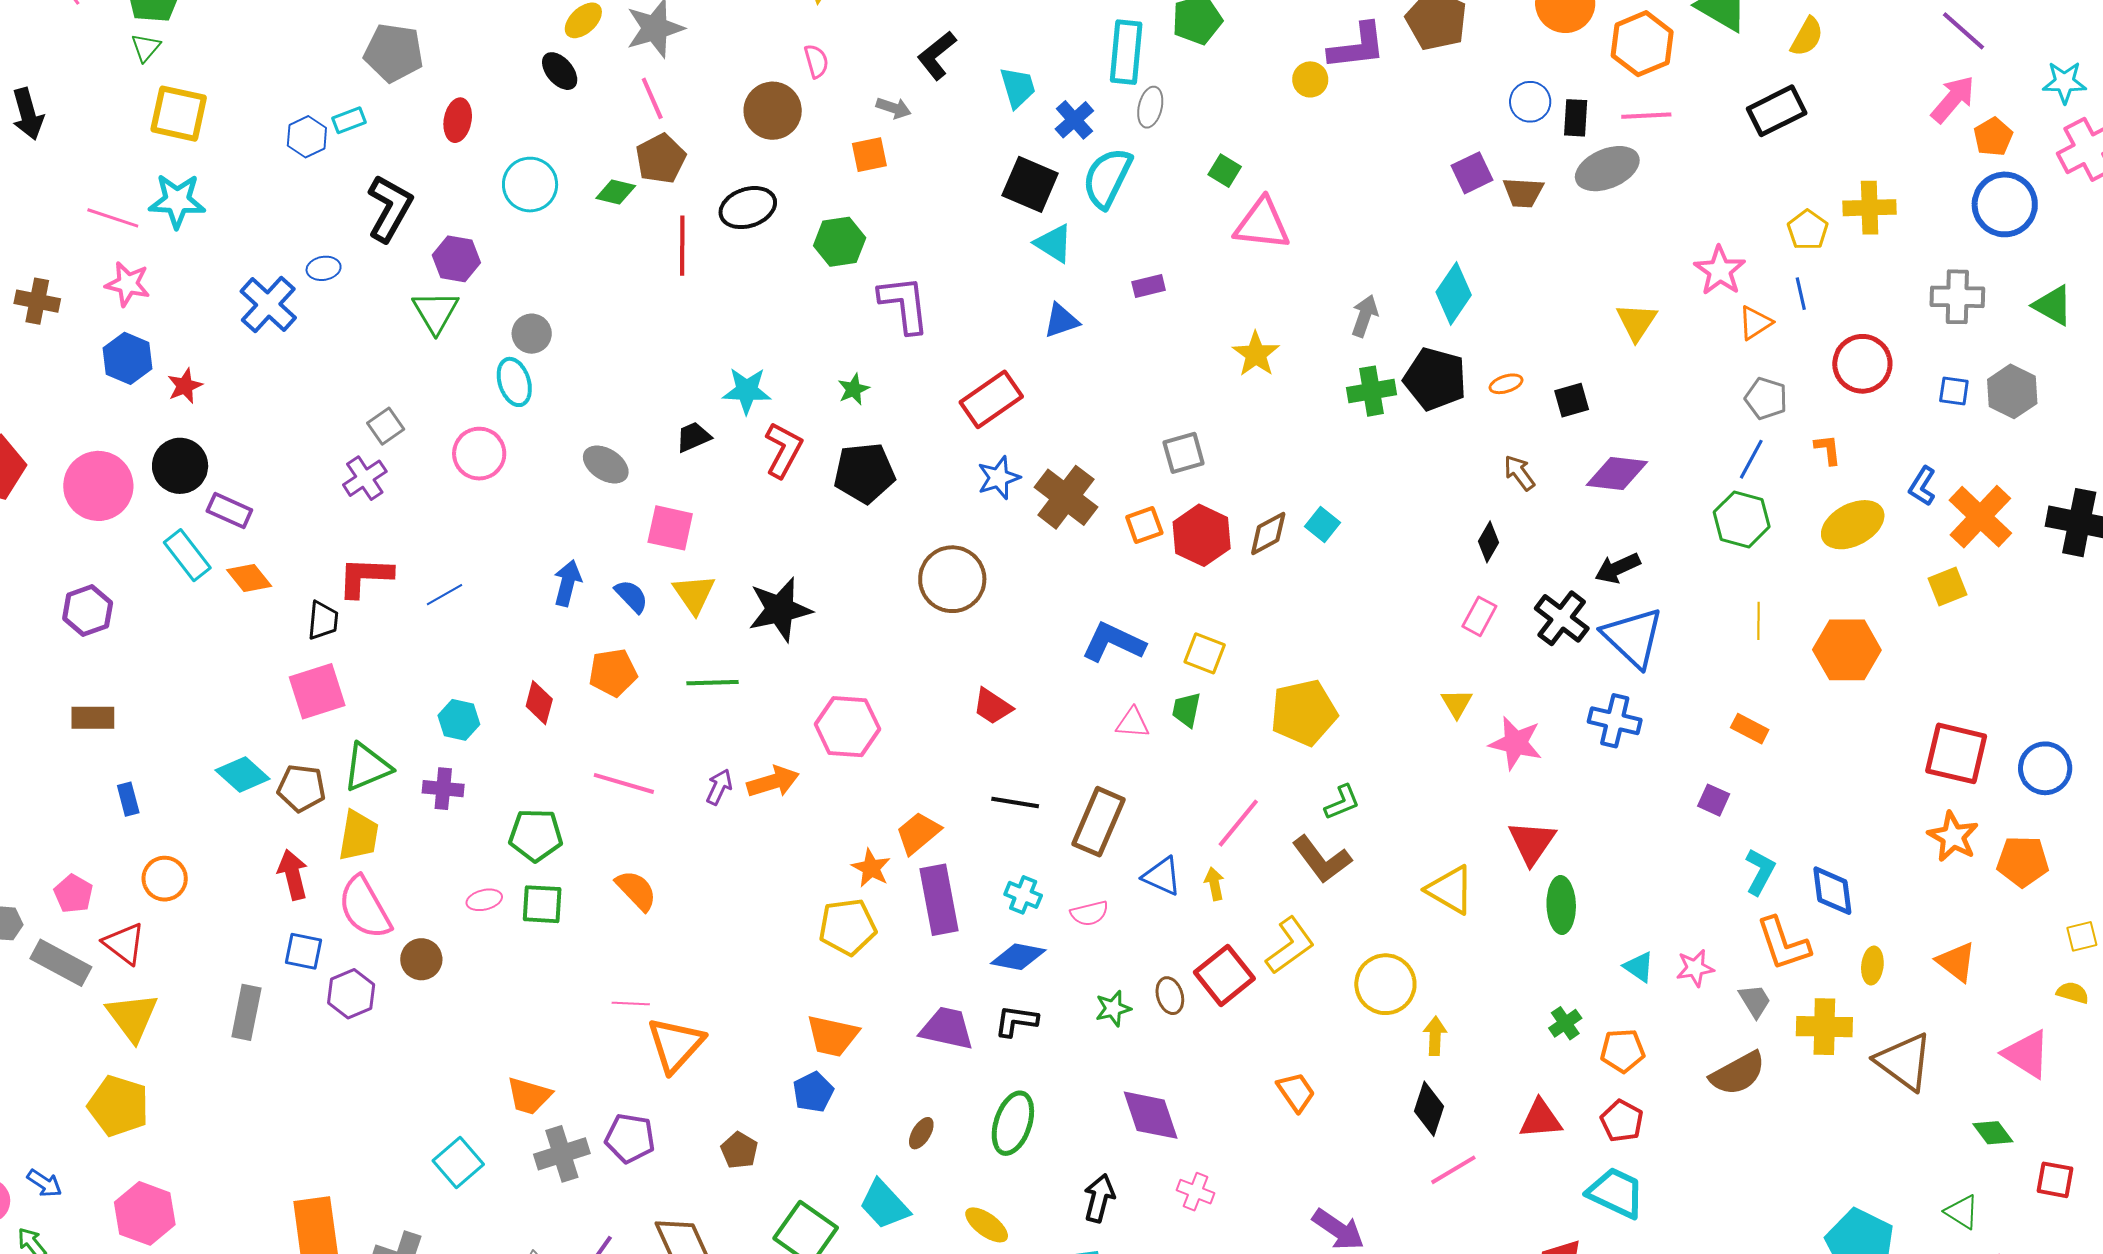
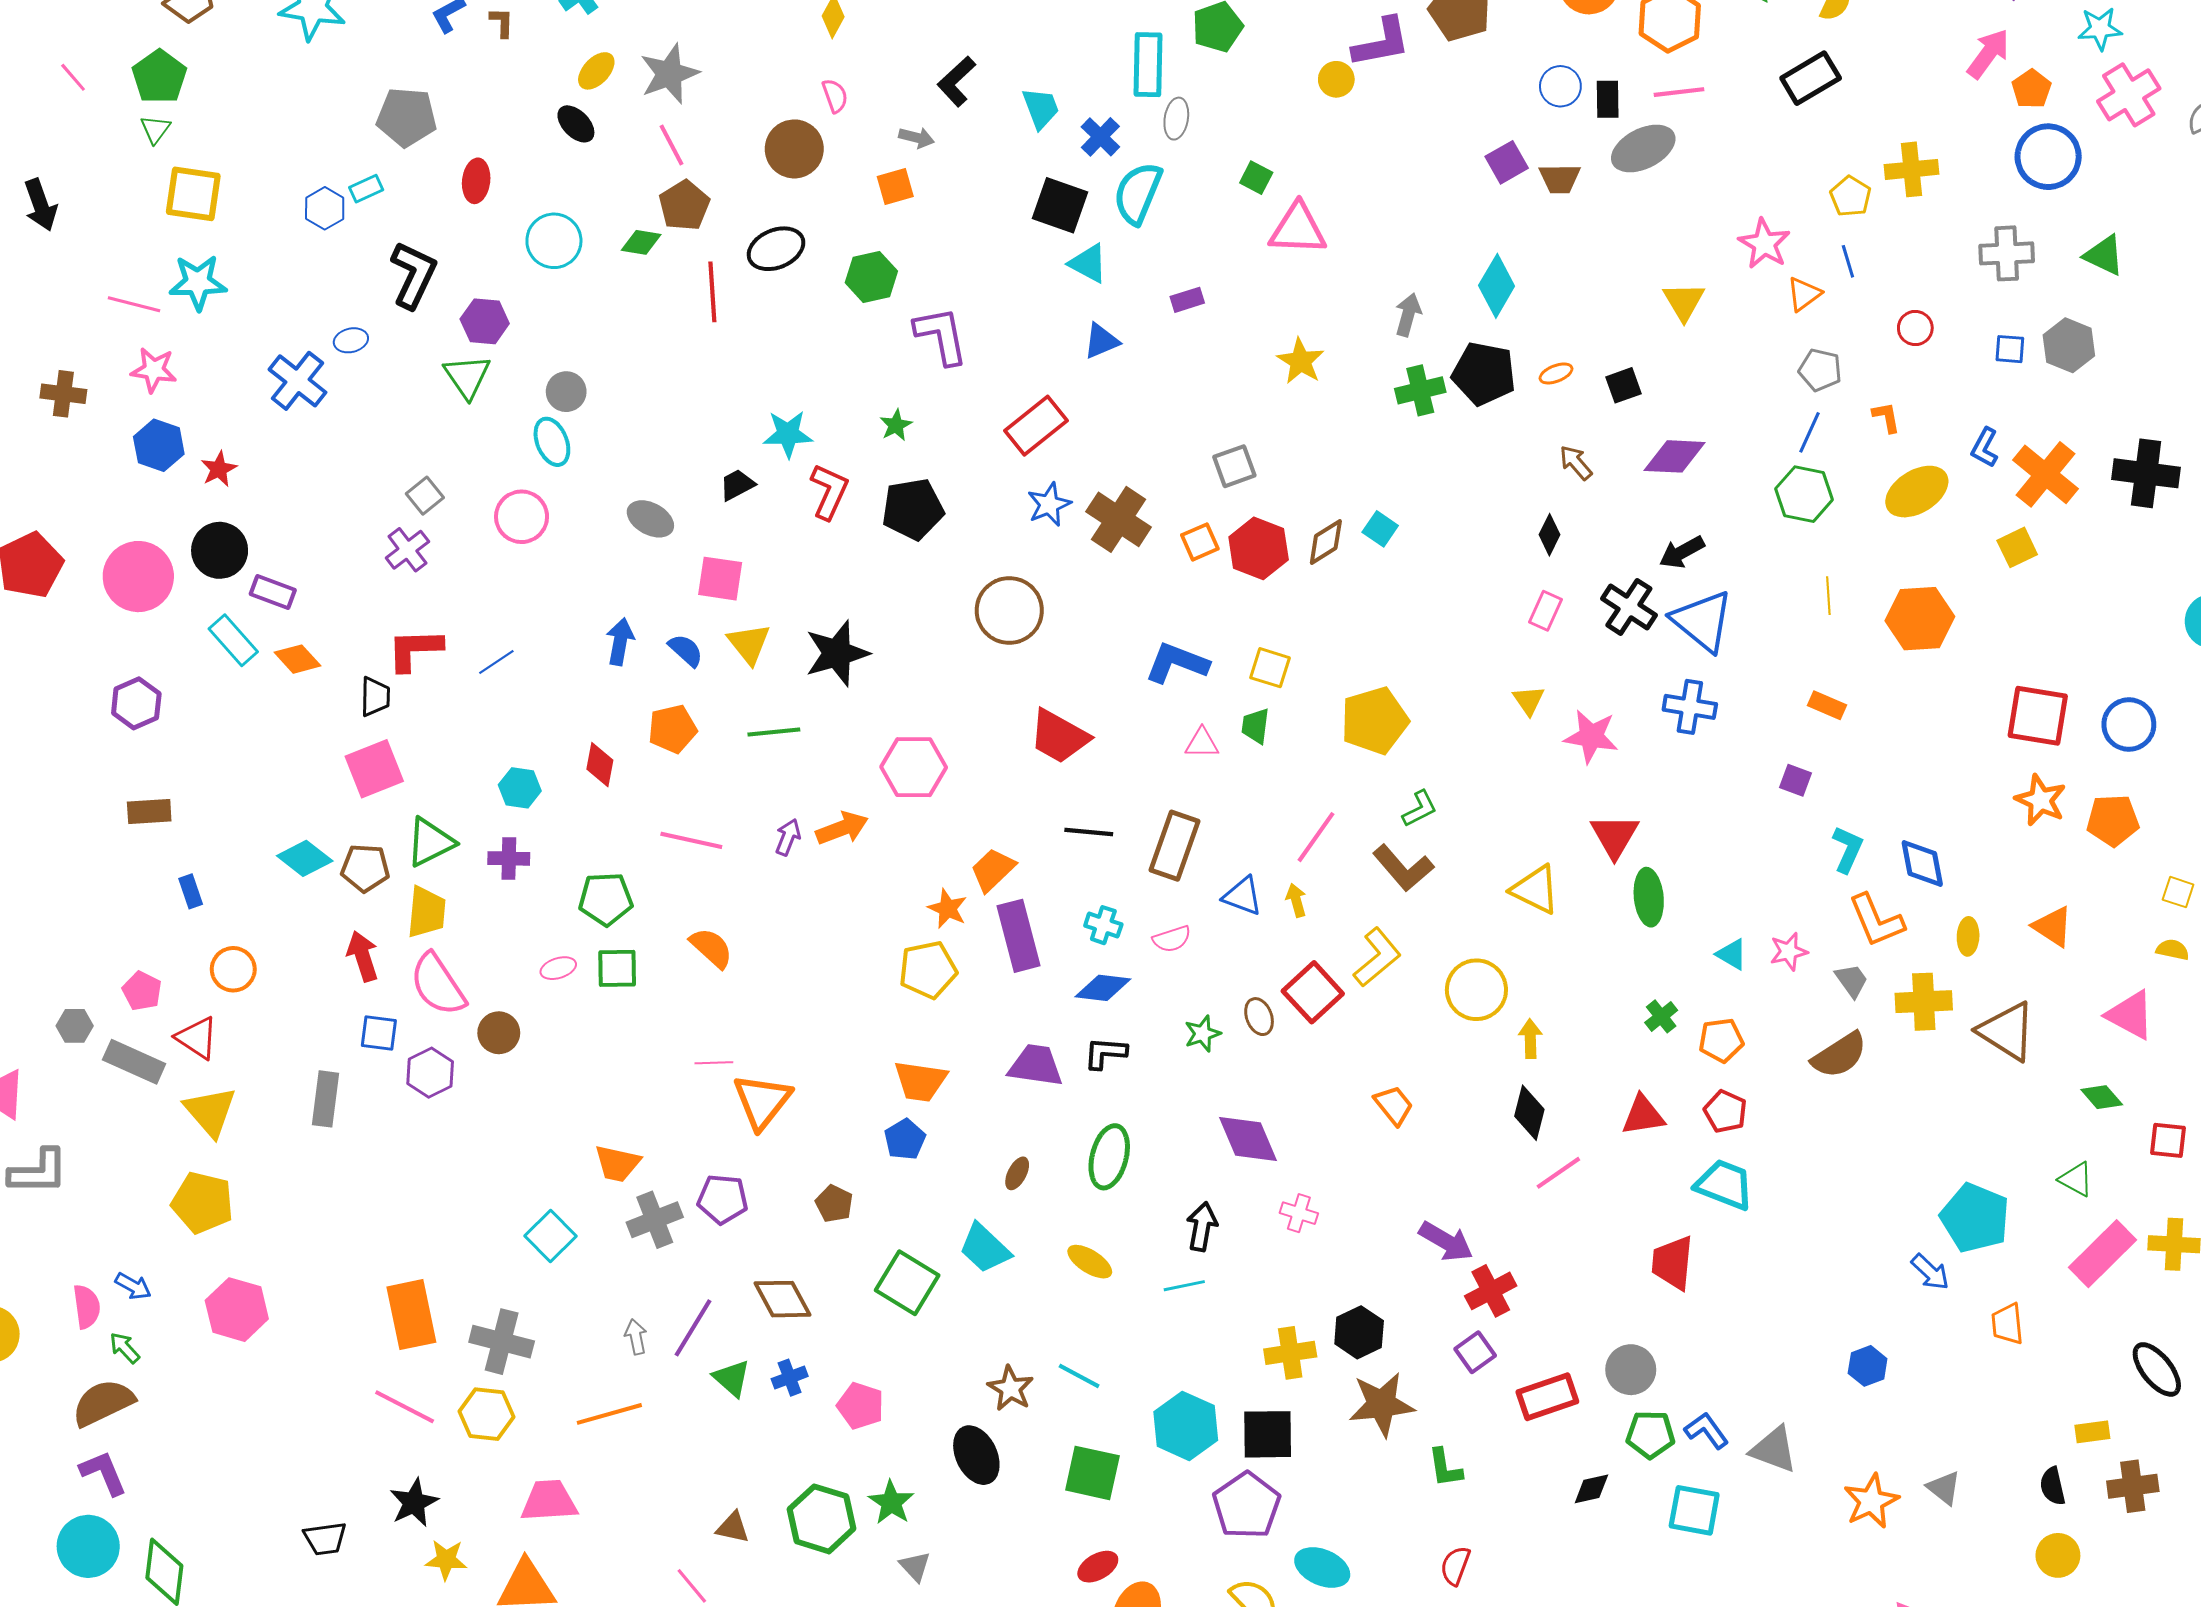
red circle: (1862, 364) -> (1915, 328), size x0.6
red trapezoid: (993, 706) -> (1059, 736), size x1.5
yellow square: (2082, 936) -> (2178, 892), turned 36

